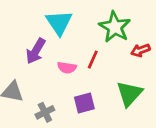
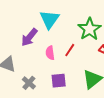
pink semicircle: (67, 68) -> (50, 53), turned 64
gray cross: (45, 112) -> (29, 83), turned -32

